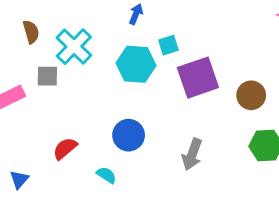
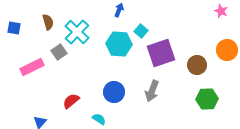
cyan square: (168, 45) -> (141, 31), turned -32
gray square: (47, 76) -> (59, 52), turned -35
gray arrow: (192, 154) -> (152, 91), moved

